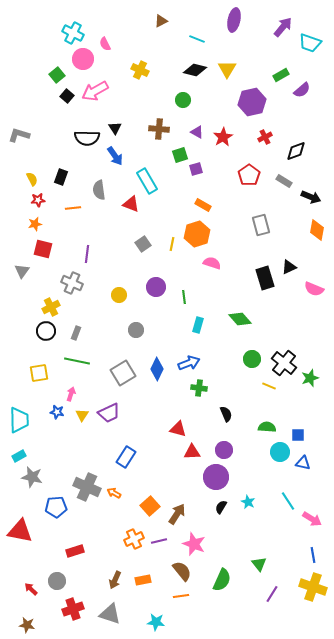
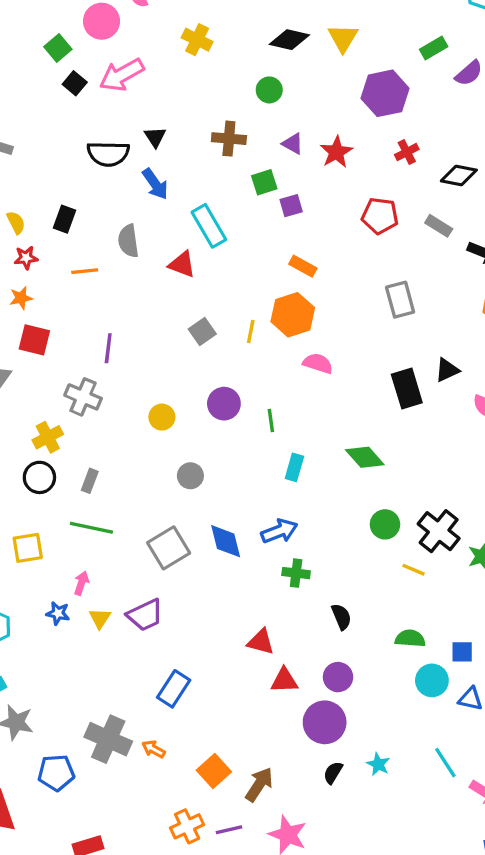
black diamond: (296, 151) -> (459, 176), turned 30
red pentagon: (249, 175) -> (380, 216), turned -30
blue diamond: (157, 369) -> (226, 541), turned -40

